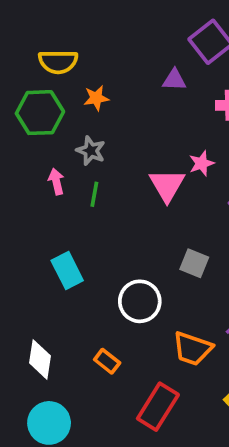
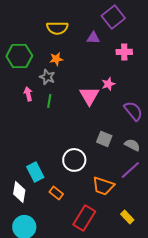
yellow semicircle: (58, 62) -> (57, 28), moved
orange star: (96, 98) -> (56, 59), moved
cyan rectangle: (67, 270) -> (35, 172), moved

